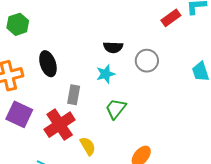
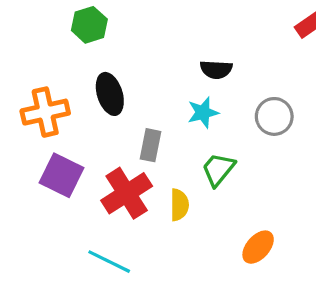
green hexagon: (18, 24) -> (89, 25), moved
gray circle: (147, 61) -> (274, 116), moved
yellow semicircle: (88, 146) -> (179, 205), moved, turned 30

